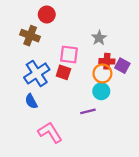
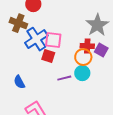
gray star: (99, 38) -> (97, 25), moved, size x1.6
blue cross: (37, 73) -> (36, 39), moved
purple line: (88, 111) -> (64, 78), moved

